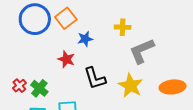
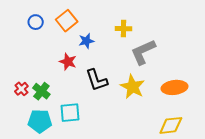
blue circle: (35, 19) -> (36, 22), size x0.5

